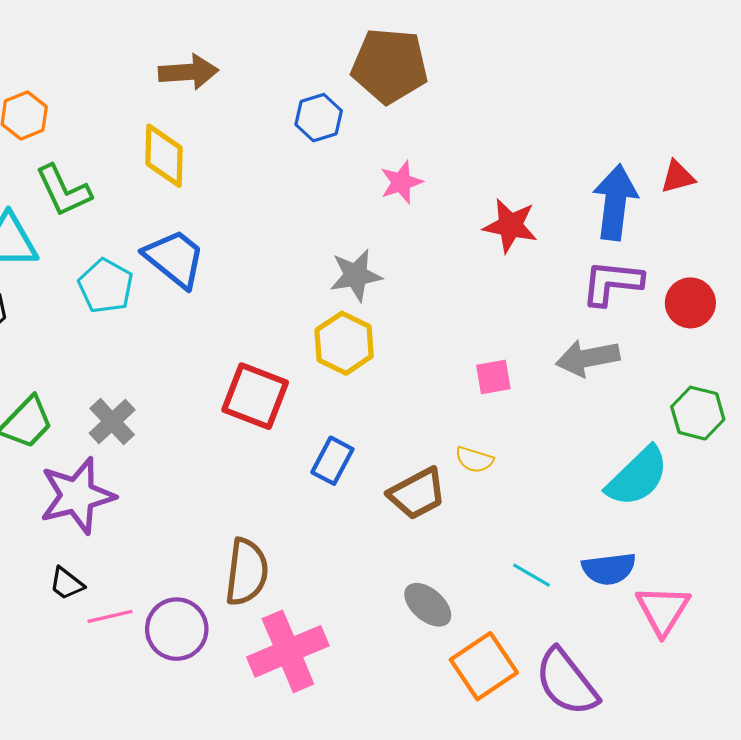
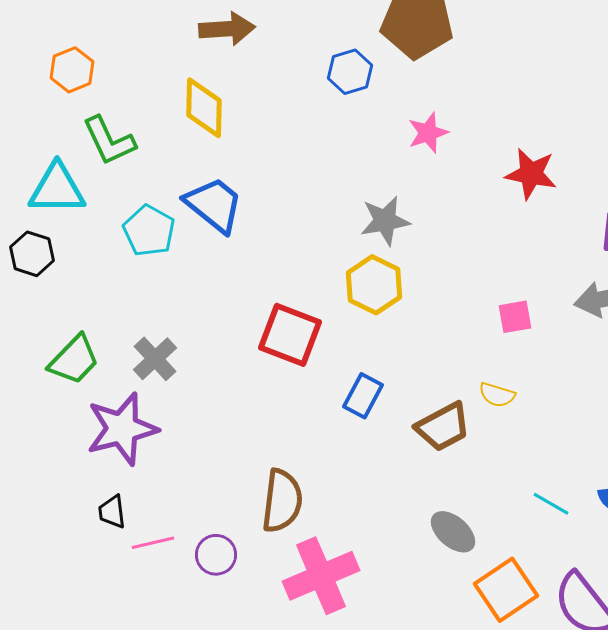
black trapezoid: (67, 584) -> (112, 512), turned 45
purple circle: (177, 629) -> (216, 555), size x0.7

